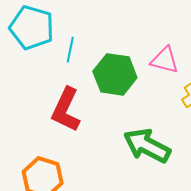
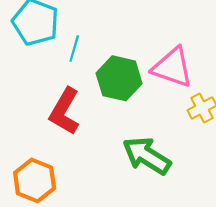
pink triangle: (165, 60) -> (172, 67), size x1.4

